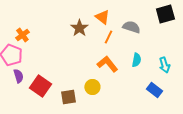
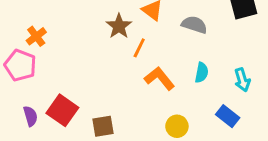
orange line: (108, 37) -> (139, 48), moved
purple semicircle: (18, 76) -> (30, 116), moved
yellow circle: (92, 87) -> (177, 126), moved

